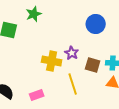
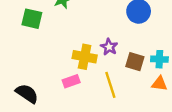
pink rectangle: (37, 95) -> (71, 81), moved

